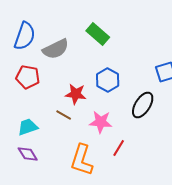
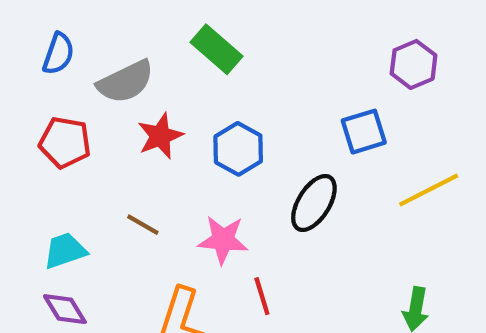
blue semicircle: (25, 36) -> (58, 54), size x0.7
red star: (76, 94) -> (160, 136), moved, turned -30
red line: (119, 148) -> (262, 296), turned -48

